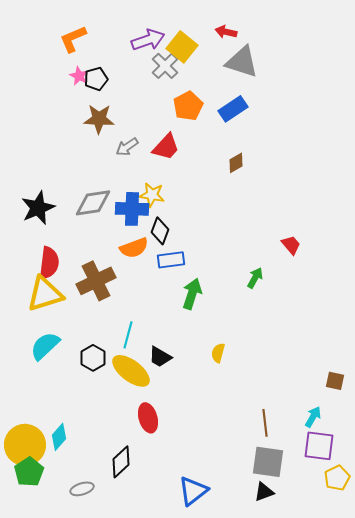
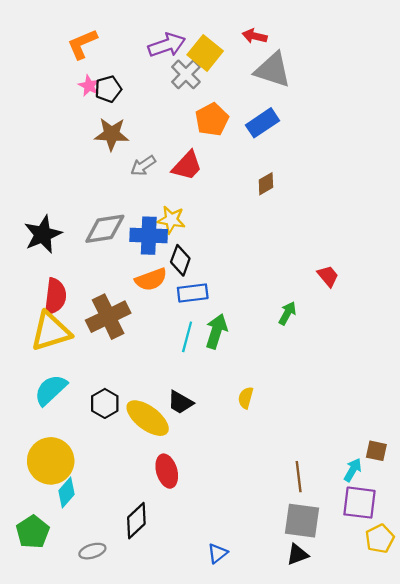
cyan line: (128, 335) -> (187, 337), moved
brown square: (335, 381) -> (376, 451), moved
yellow circle: (25, 445) -> (51, 461), moved
blue triangle: (193, 491) -> (217, 553), size x0.6

